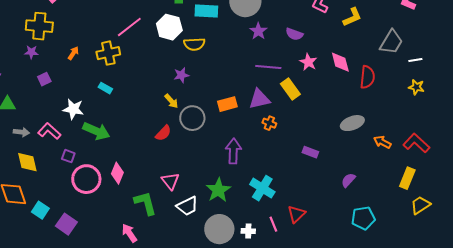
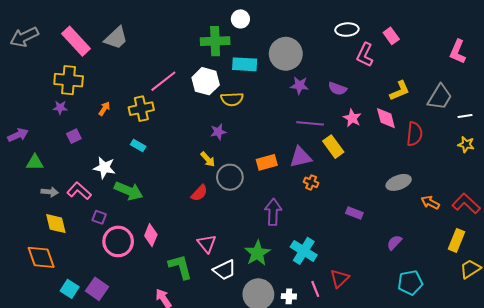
yellow L-shape: (352, 17) -> (400, 91), moved
purple star: (258, 31) -> (299, 85), turned -30
cyan square: (40, 210) -> (70, 289), moved

